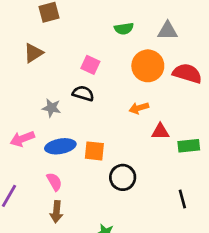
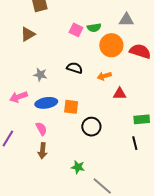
green semicircle: (124, 29) -> (94, 28), moved
pink square: (90, 65) -> (76, 30), moved
black semicircle: (83, 93) -> (75, 68), moved
green rectangle: (189, 146) -> (142, 119), moved

